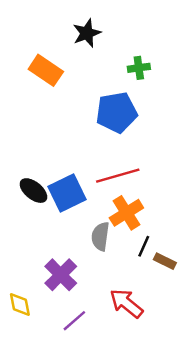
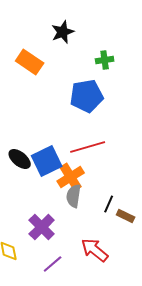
orange cross: (126, 213) -> (71, 177), moved

